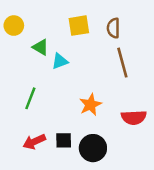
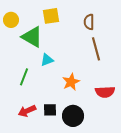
yellow square: (79, 26) -> (51, 16), moved
green triangle: (41, 47) -> (32, 37), size x1.6
cyan triangle: (60, 61) -> (47, 60), moved

